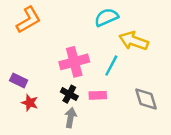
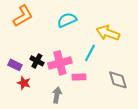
cyan semicircle: (106, 17) -> (67, 20), moved
pink cross: (74, 62) -> (60, 63), moved
black cross: (69, 94) -> (37, 61), moved

